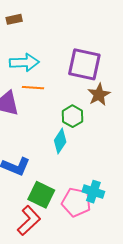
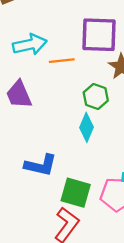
orange line: (33, 88) -> (62, 61), moved

